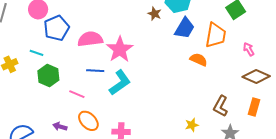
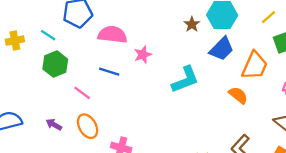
pink star: (120, 49) -> (143, 55), size x0.6
orange semicircle: (199, 60) -> (238, 95), moved
cyan L-shape: (120, 83) -> (185, 80), moved

